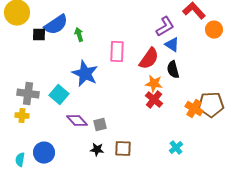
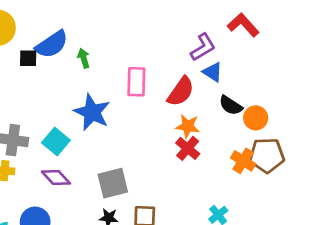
orange circle: (214, 30) -> (256, 118), moved
black semicircle: (173, 70) -> (231, 105), moved, turned -42
purple diamond: (77, 121) -> (56, 178), moved
gray square: (100, 125) -> (113, 183), size x1.6

